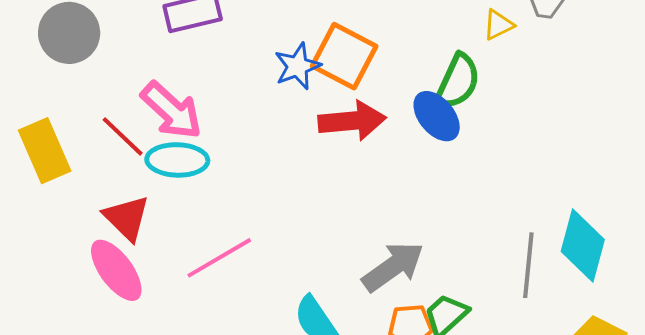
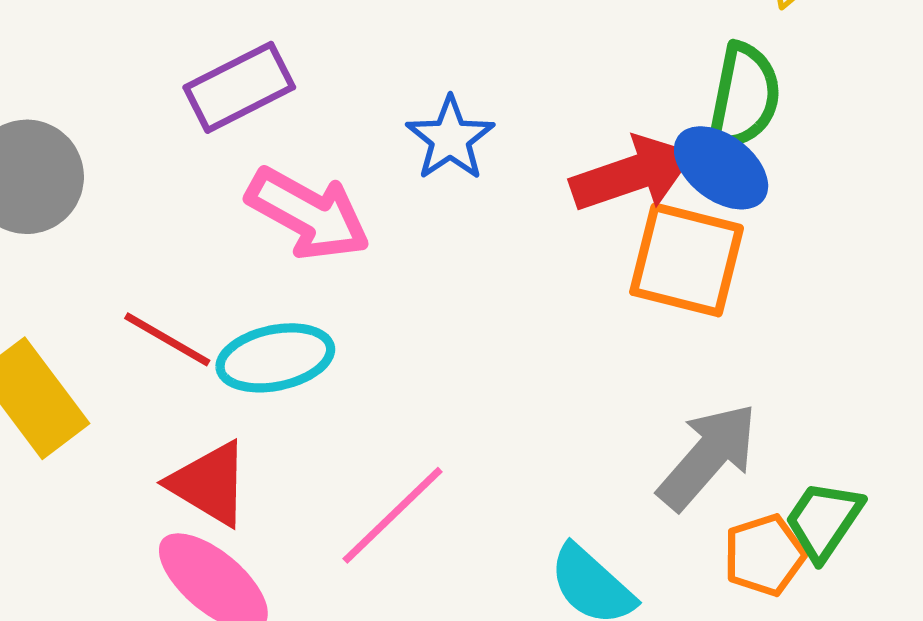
orange square: (344, 56) -> (687, 260), moved
pink arrow: (171, 110) -> (308, 214), moved
red arrow: (352, 121) -> (632, 174), moved

